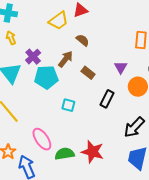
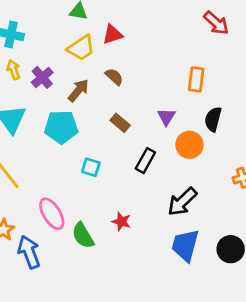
purple cross: (33, 57) -> (42, 77), moved
brown arrow: (66, 59) -> (78, 90), moved
red star: (93, 152) -> (121, 222), moved, size x0.6
green semicircle: (65, 154) -> (83, 236), turned -114

